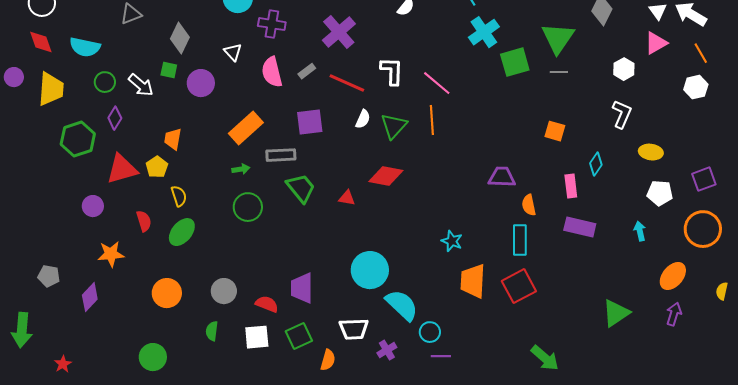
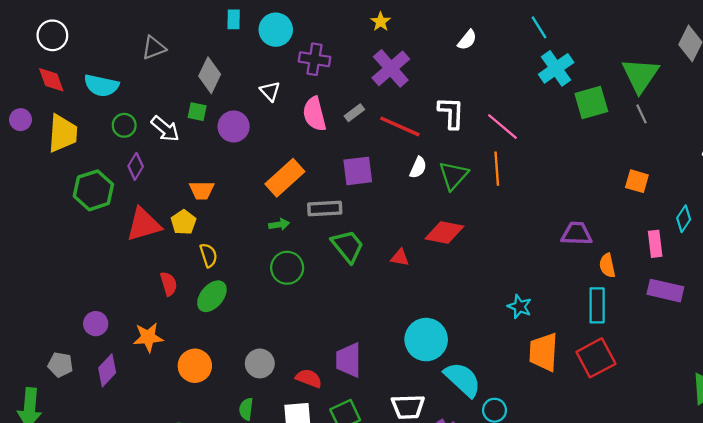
gray line: (559, 72) -> (641, 114), turned 66
orange trapezoid: (173, 139) -> (202, 190), turned -100
purple circle: (93, 206) -> (96, 324), moved
orange star: (111, 254) -> (148, 337), moved
gray pentagon: (49, 276) -> (60, 365), moved

